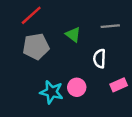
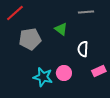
red line: (31, 15) -> (15, 13), moved
gray line: (110, 26) -> (86, 12), moved

